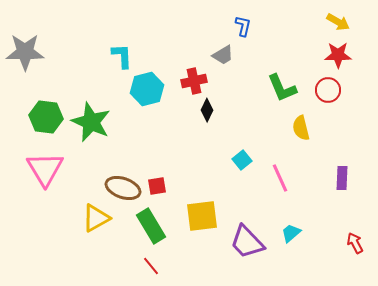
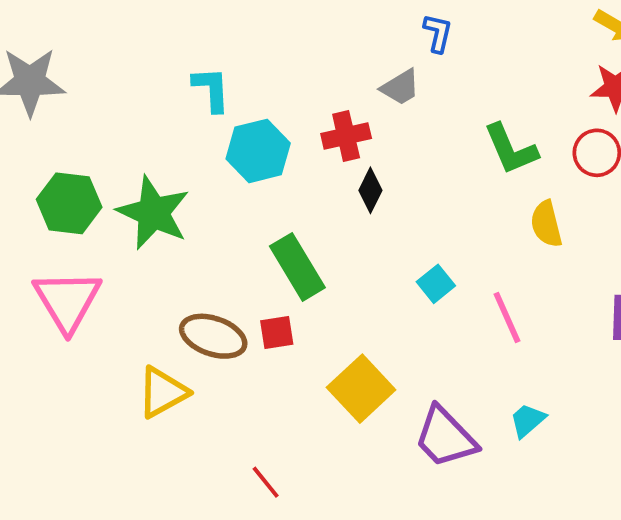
yellow square: (202, 216) -> (361, 389), turned -36
green rectangle: (151, 226) -> (297, 267), moved

